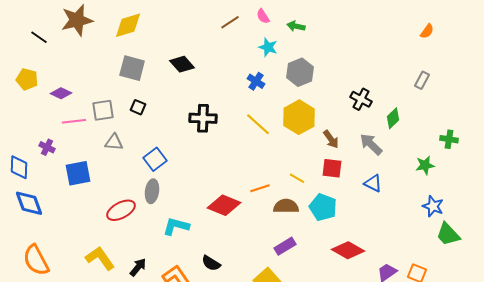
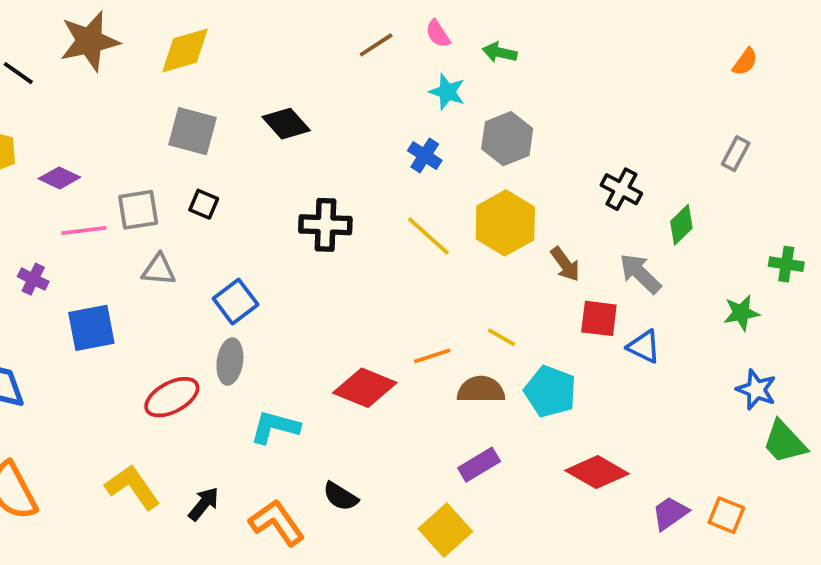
red square: (332, 168) -> (599, 318), moved

